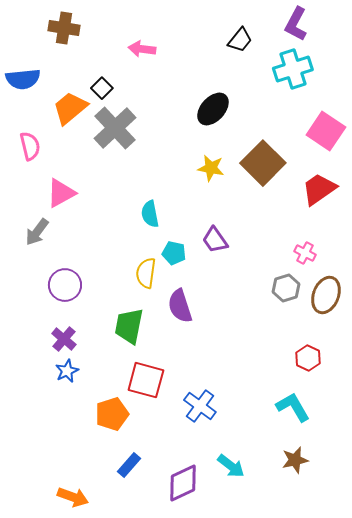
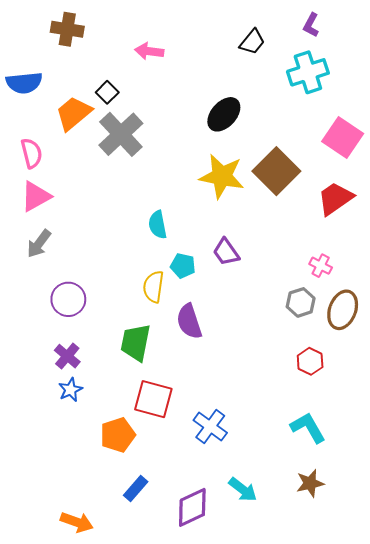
purple L-shape: (296, 24) -> (311, 25), size x0.7
yellow star: (211, 168) -> (222, 176), size x1.6
pink triangle: (61, 193) -> (36, 196), moved
red hexagon: (308, 358) -> (310, 361), moved

